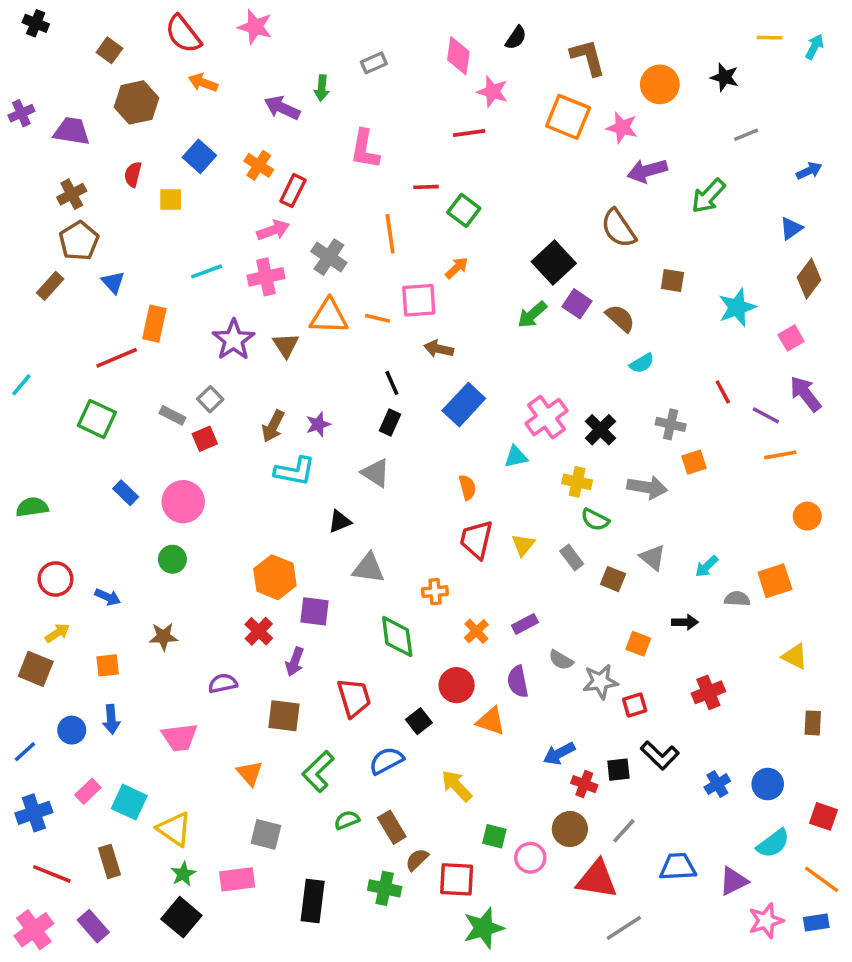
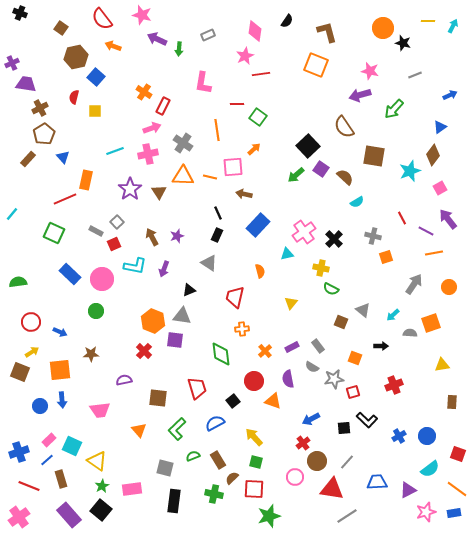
orange circle: (660, 84) -> (383, 28), moved
pink star: (493, 92) -> (245, 56), moved, turned 30
purple arrow: (282, 108) -> (157, 39), moved
pink star: (622, 128) -> (370, 71), moved
purple trapezoid: (72, 131) -> (26, 84), moved
blue square: (199, 156) -> (96, 77), moved
brown diamond: (809, 279) -> (433, 155), moved
brown square: (672, 280) -> (374, 156), size x1.6
brown arrow: (273, 426) -> (152, 237), turned 126
cyan L-shape: (295, 471) -> (135, 266), moved
gray arrow: (647, 487) -> (414, 284), moved, turned -65
blue rectangle: (126, 493) -> (70, 274), size x1.5
red trapezoid: (476, 539) -> (235, 297), moved
gray rectangle: (572, 557) -> (318, 346), moved
gray triangle: (368, 568) -> (182, 316), moved
yellow triangle: (795, 656) -> (442, 365), turned -35
purple arrow: (295, 662) -> (164, 269), moved
orange square: (108, 665) -> (60, 370), size x1.6
blue line: (25, 752) -> (47, 460), moved
red cross: (584, 784) -> (303, 443), moved, turned 32
gray square: (266, 834) -> (165, 468), moved
green square: (494, 836) -> (256, 462), moved
purple rectangle: (93, 926) -> (69, 515), moved, size x1.4

